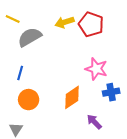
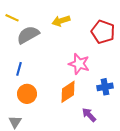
red pentagon: (91, 24) -> (103, 32), moved
pink star: (96, 69) -> (79, 64), moved

